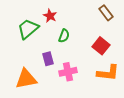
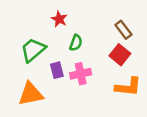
brown rectangle: (106, 13) -> (123, 30), moved
green trapezoid: (28, 29) -> (33, 50), moved
pink cross: (68, 72) -> (81, 74), moved

